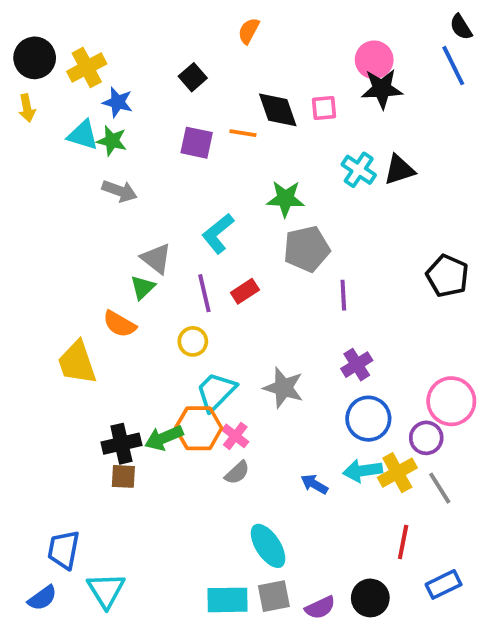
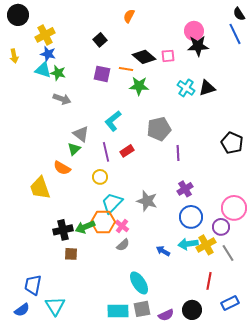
black circle: (35, 58) -> (18, 15), moved
blue star: (118, 102) -> (48, 54), moved
black diamond: (278, 110) -> (144, 57), turned -30
green star: (285, 199) -> (139, 86), moved
brown square: (123, 476) -> (71, 254), moved

